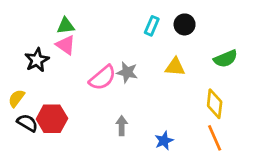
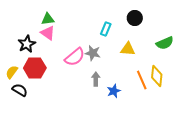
cyan rectangle: (152, 26) -> (106, 29), moved
red hexagon: (52, 119) -> (35, 68), moved
gray arrow: (122, 126) -> (96, 79), moved
orange line: (215, 138) -> (142, 80), moved
blue star: (164, 141) -> (114, 91), moved

